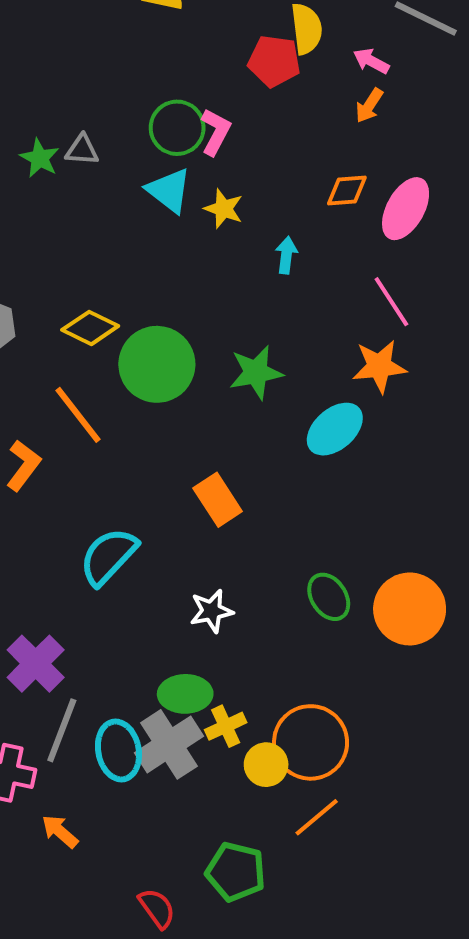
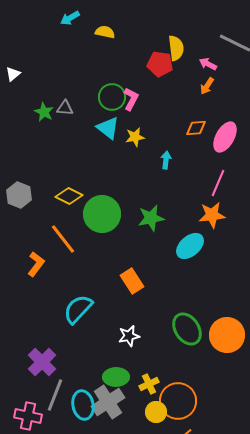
yellow star: (224, 209) -> (135, 137), turned -30
pink line: (391, 302) -> (218, 183), turned 56
green ellipse: (329, 597) -> (187, 329), size x1.4
yellow cross: (226, 726) -> (149, 384), moved

